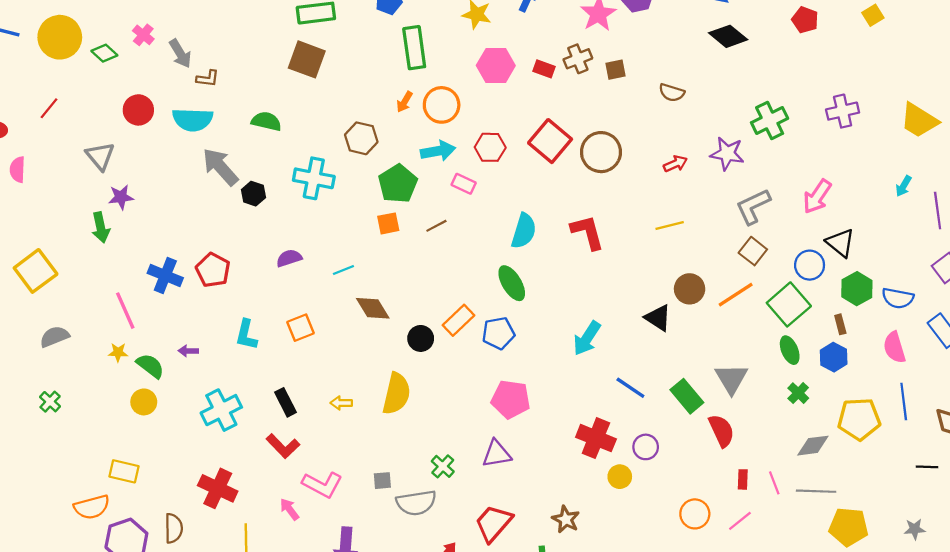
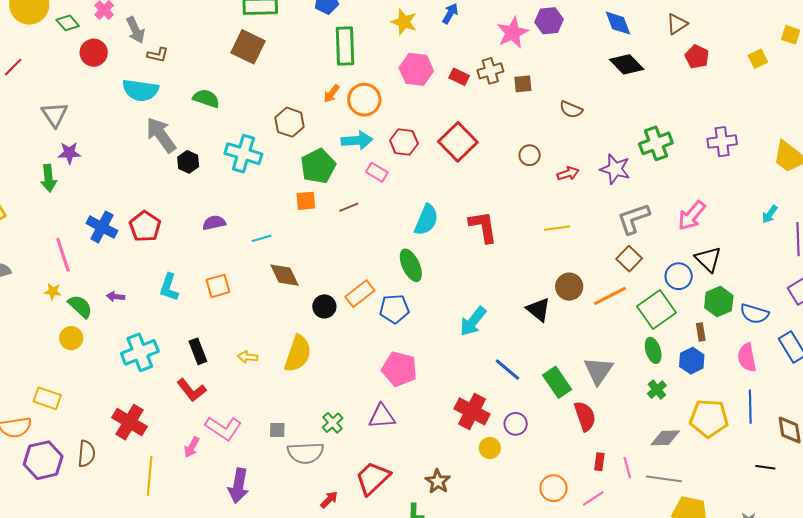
red circle: (138, 110) -> (94, 53), moved
brown circle: (601, 152) -> (530, 155), moved, size x0.6
pink arrow: (289, 509) -> (192, 447), turned -120

